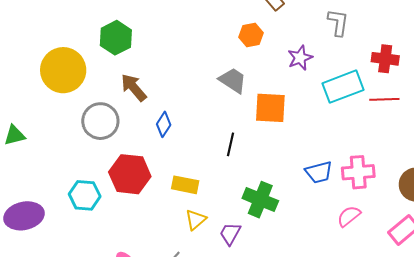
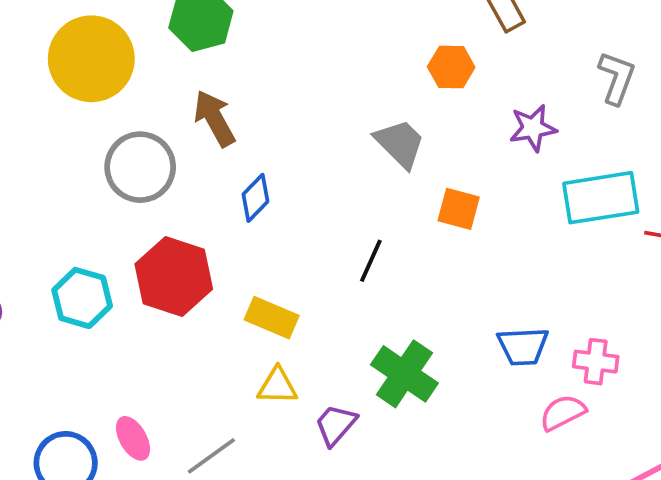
orange square: (270, 108) -> (459, 209), size x0.7
pink cross: (358, 172) -> (596, 362), size x0.7
pink semicircle: (349, 216) -> (563, 413), moved
yellow triangle: (196, 220) -> (277, 386), turned 30

